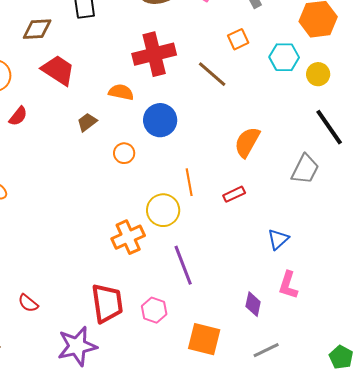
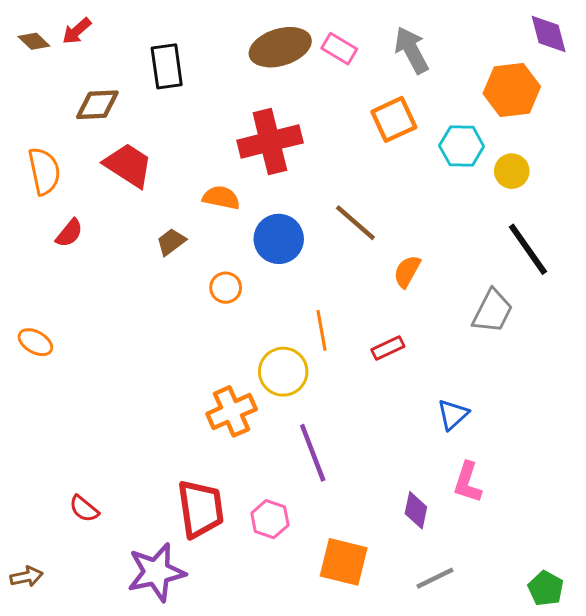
orange square: (238, 39) -> (394, 119), size x1.4
brown line: (212, 74) -> (355, 223), moved
orange semicircle: (247, 142) -> (407, 271), size x0.7

